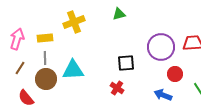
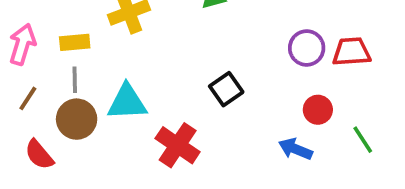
purple circle: (161, 47) -> (307, 48), moved, size x0.7
black square: (126, 63) -> (226, 89), turned -30
red cross: (117, 88) -> (178, 145), moved, size x1.6

